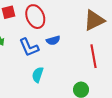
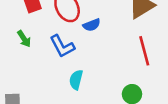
blue semicircle: (53, 40) -> (92, 25), moved

